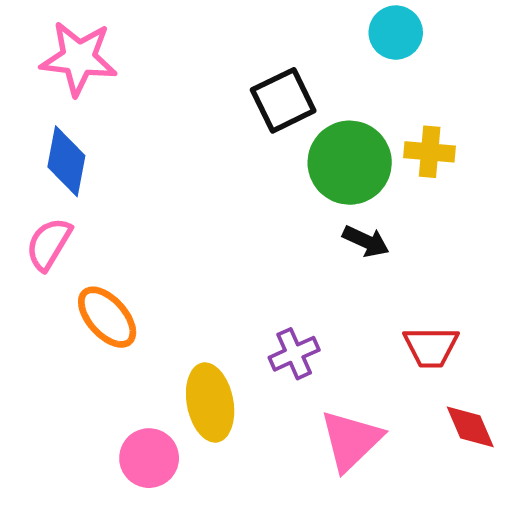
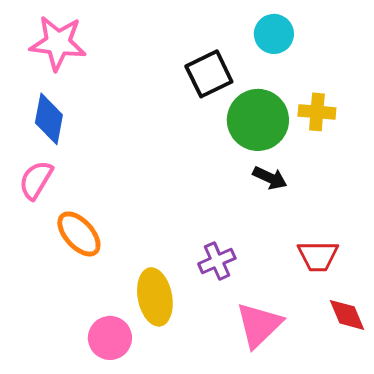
cyan circle: (396, 33) -> (274, 34), moved

